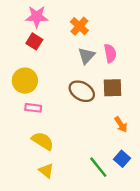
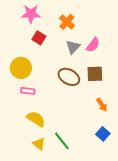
red square: (34, 41) -> (39, 38), moved
pink semicircle: (110, 53) -> (93, 45), turned 49
green line: (98, 167) -> (62, 141), moved

